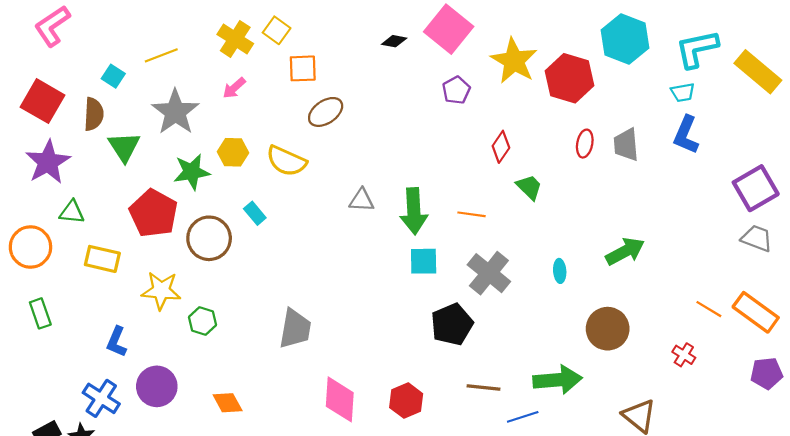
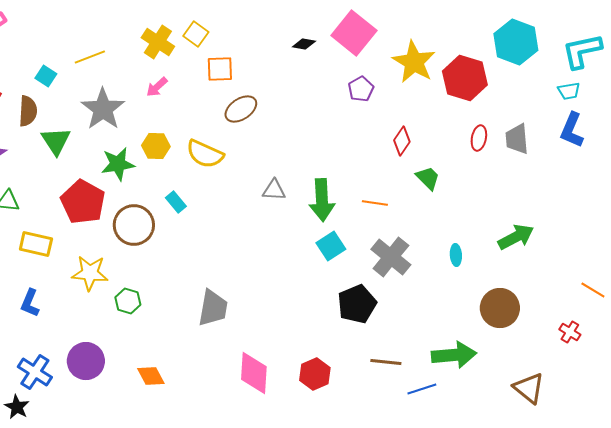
cyan square: (424, 261) -> (331, 246), turned -32
blue L-shape: (117, 342) -> (30, 303), moved

